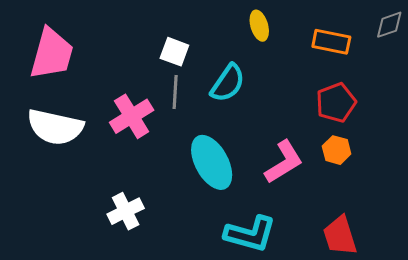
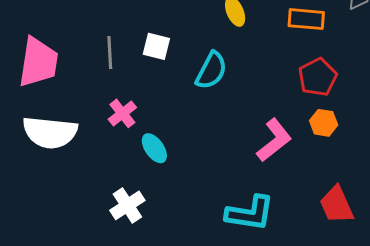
gray line: (175, 92) -> (110, 52), moved
pink cross: (132, 116) -> (122, 113), size x0.7
cyan ellipse: (212, 162) -> (154, 148), moved, size x0.6

